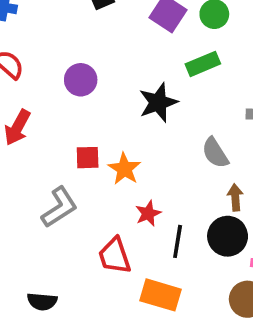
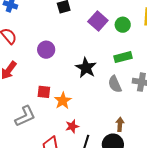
green rectangle: (203, 64) -> (123, 57), moved
black star: (158, 103) -> (86, 68), turned -30
gray semicircle: (215, 153) -> (115, 84), moved

